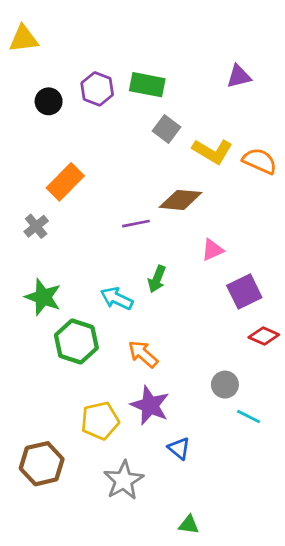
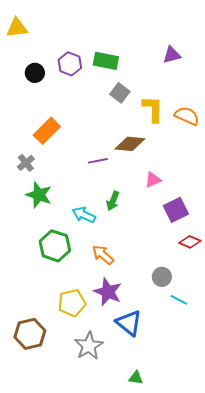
yellow L-shape: (212, 151) -> (153, 109), turned -120
green star: (43, 297) -> (39, 195), moved
blue triangle: (179, 448) -> (129, 323), size x1.6

